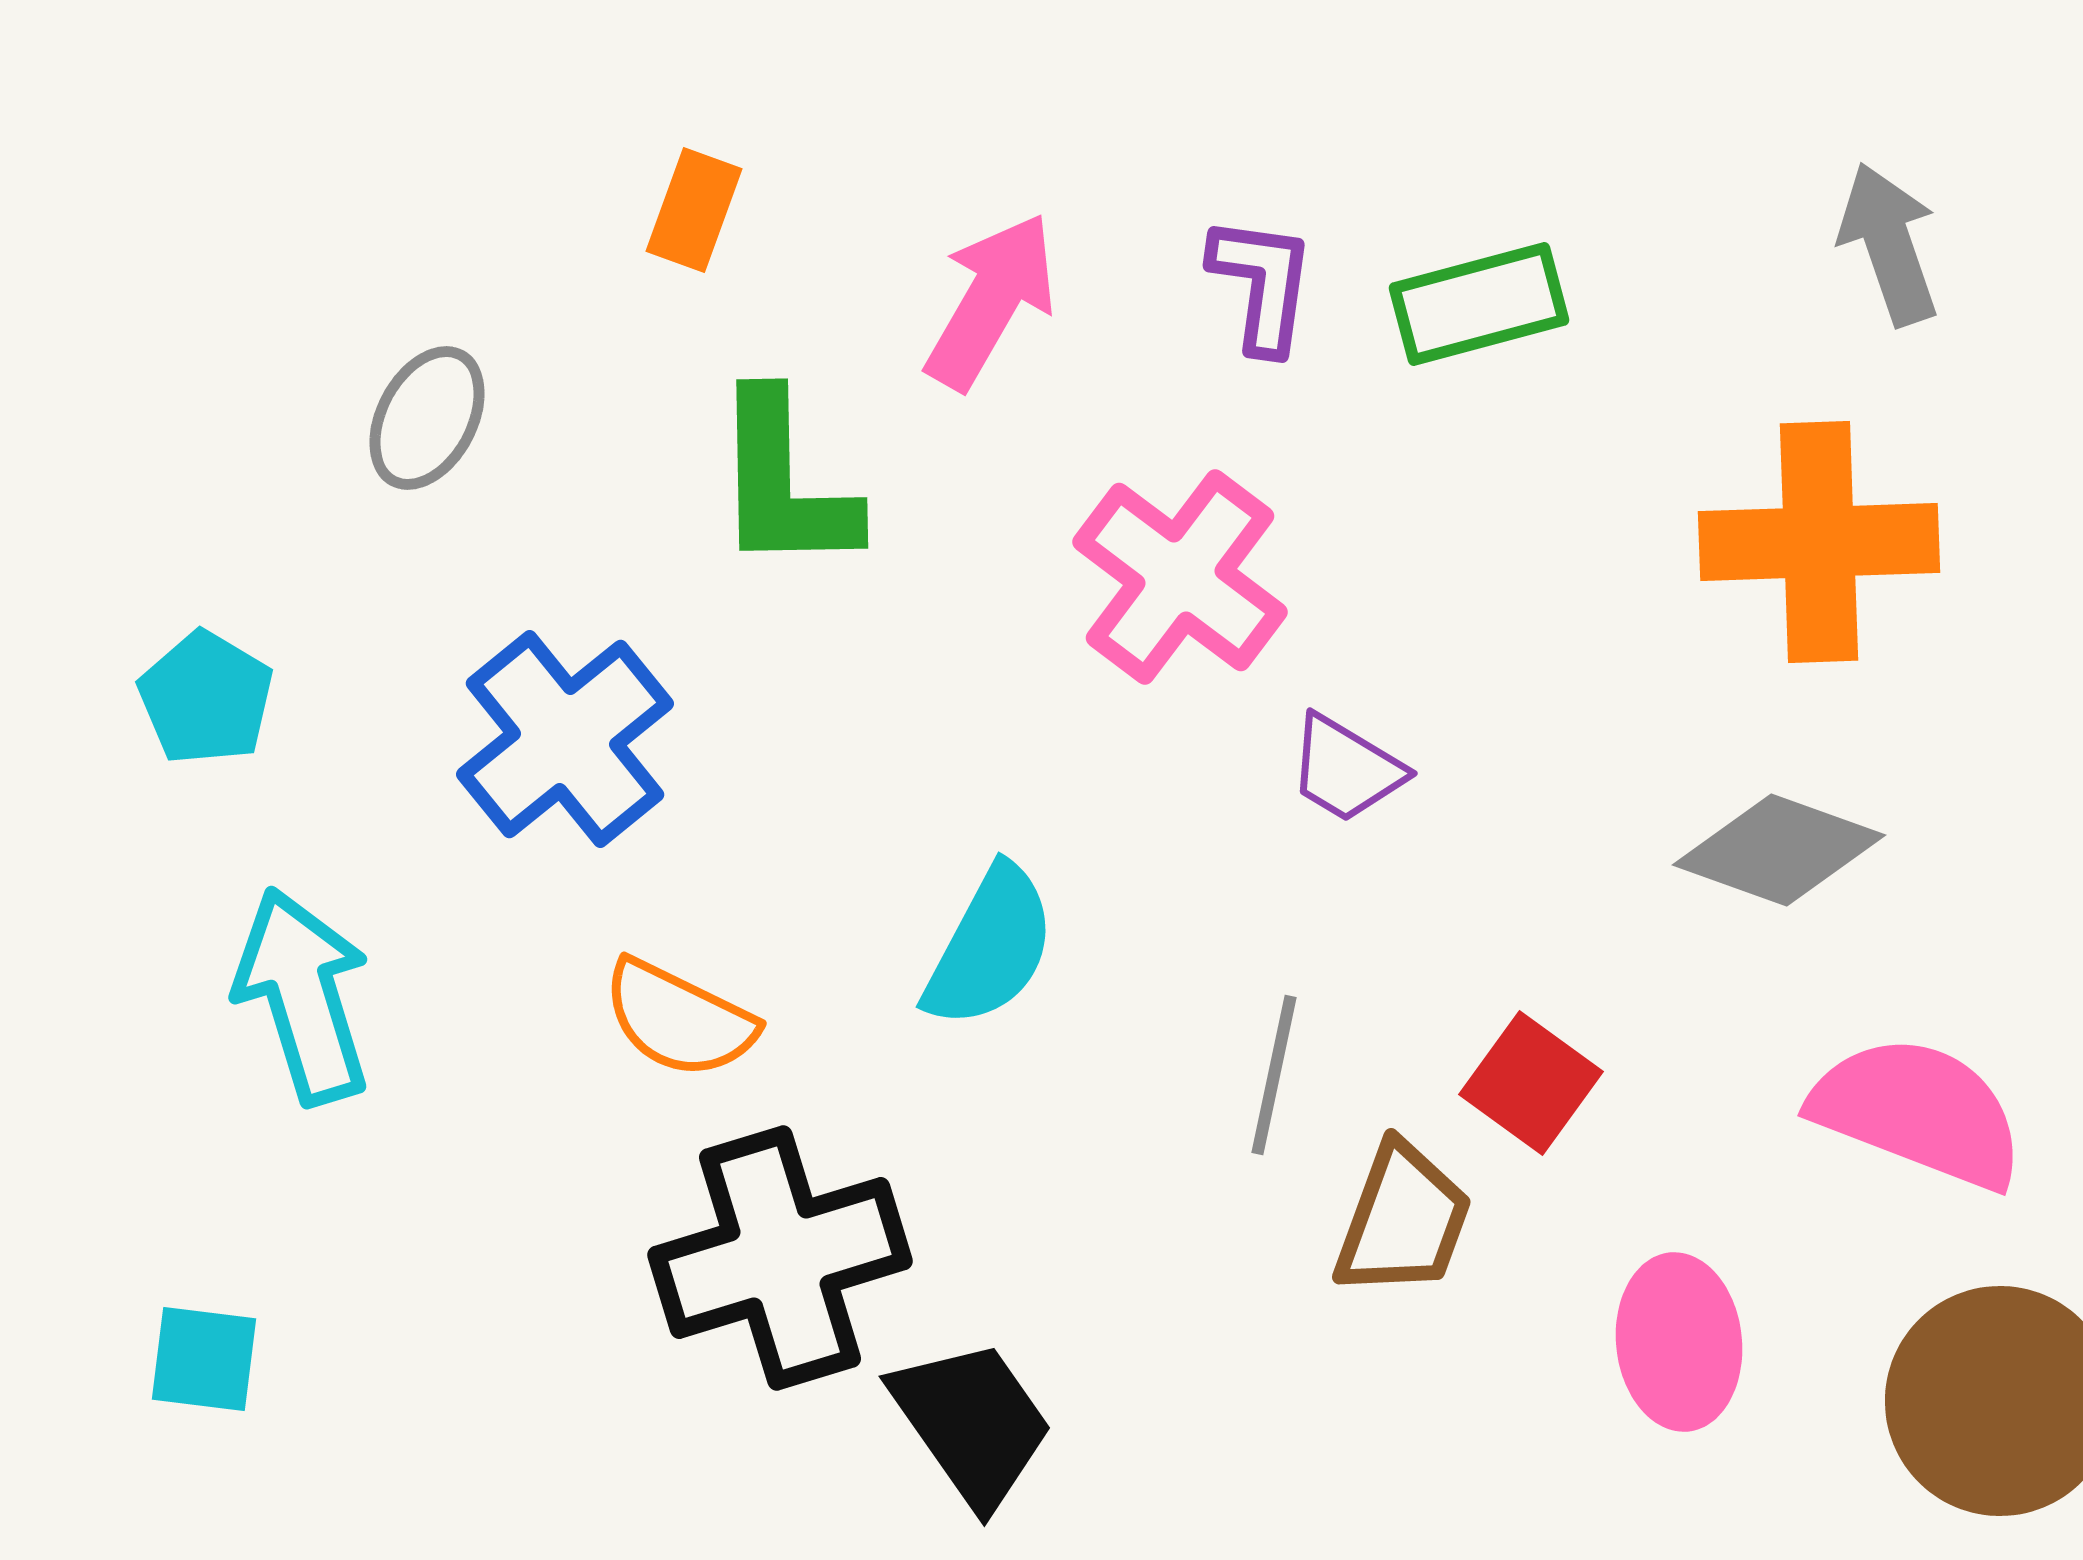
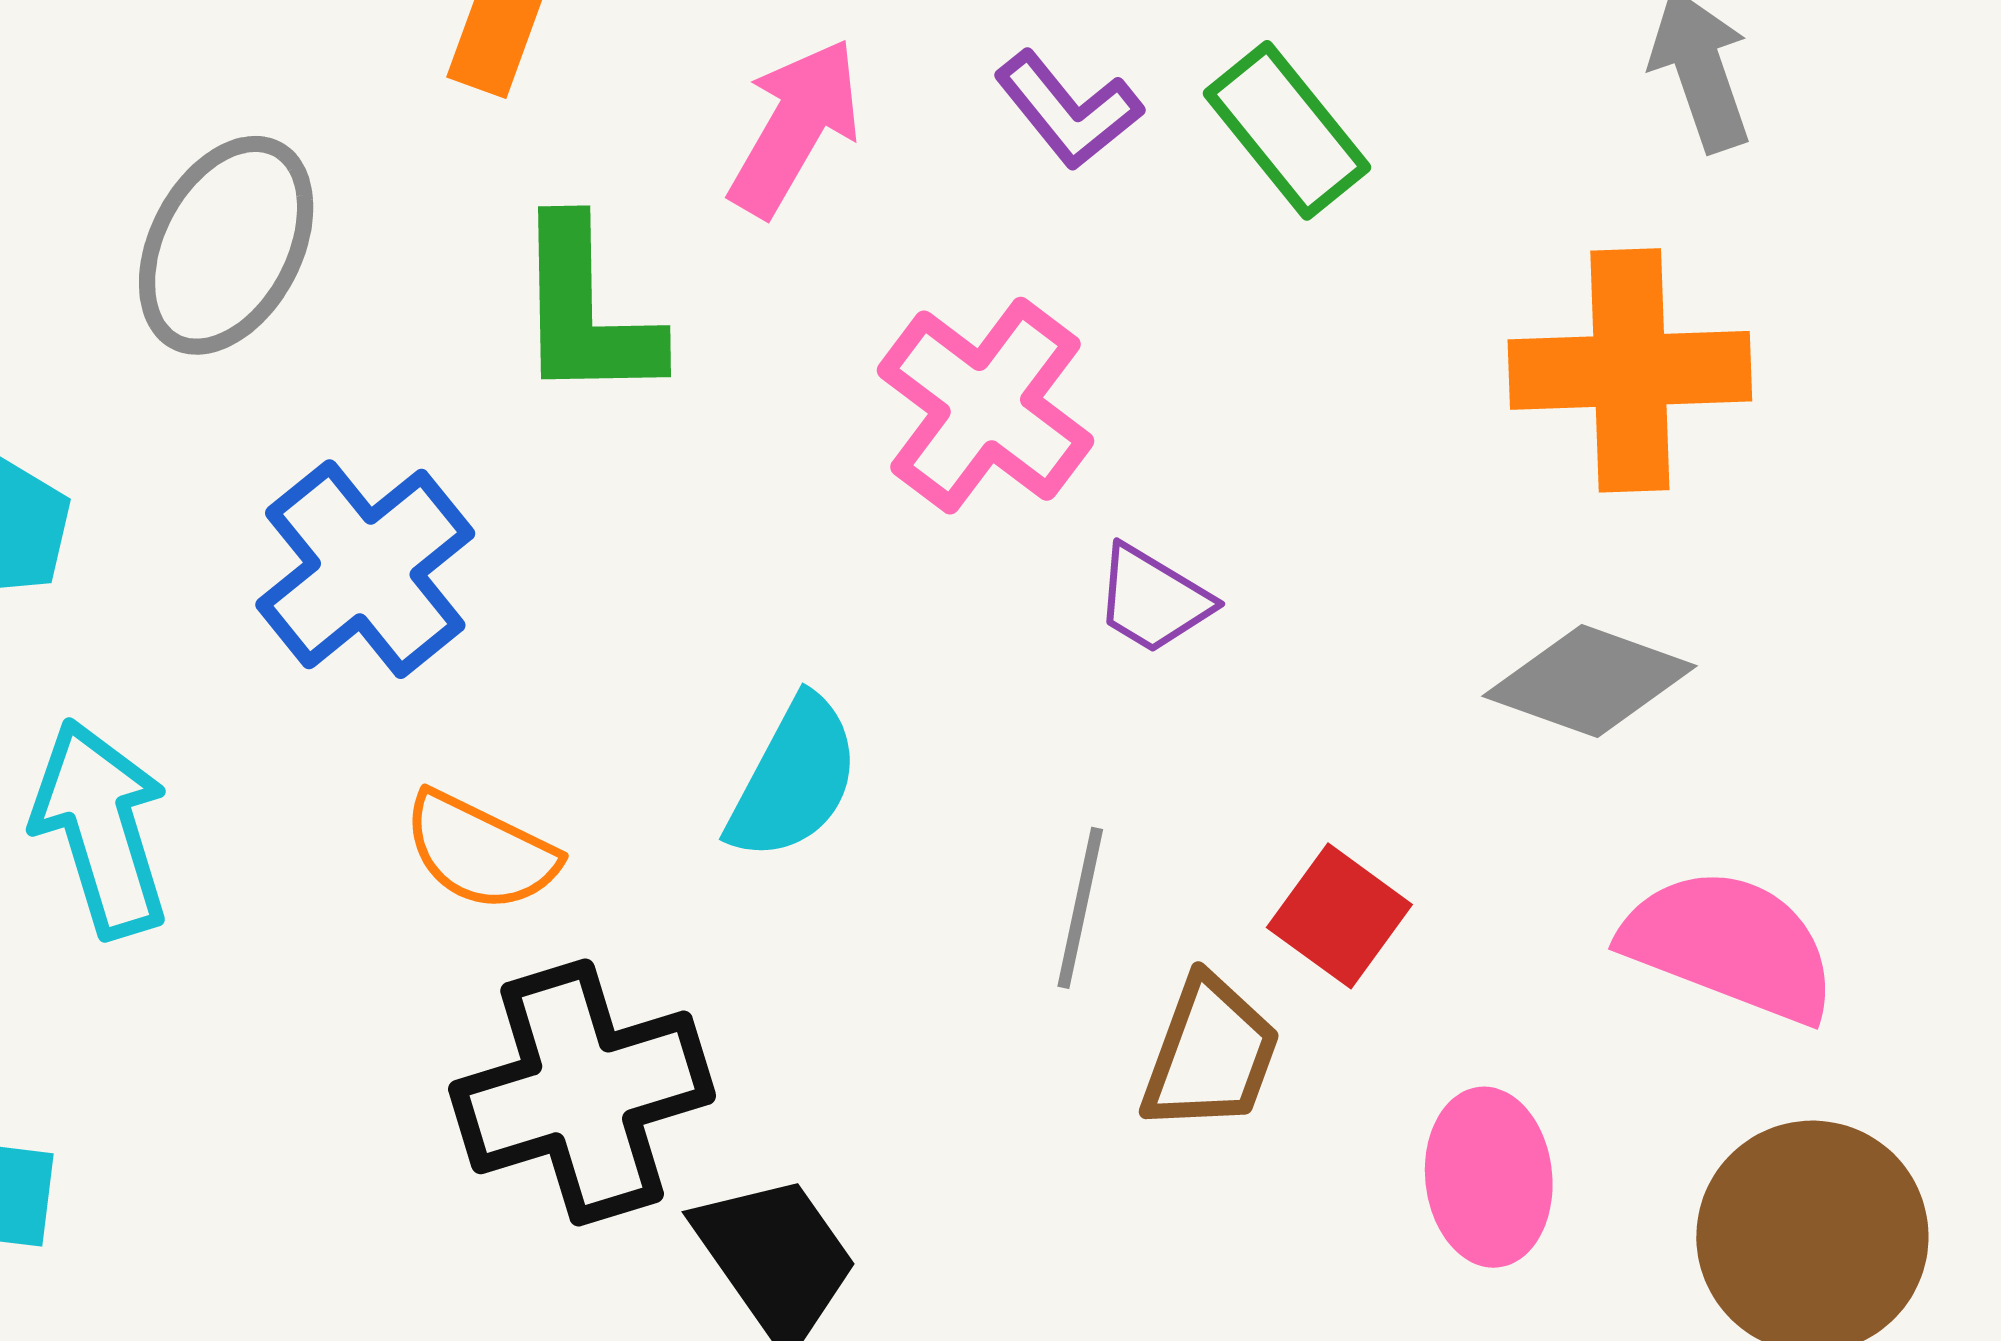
purple L-shape: (1262, 284) -> (1068, 110), turned 133
green rectangle: (1479, 304) -> (1287, 130), turned 66
gray ellipse: (427, 418) -> (226, 245), size x1.5

